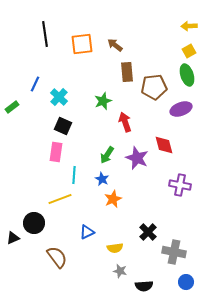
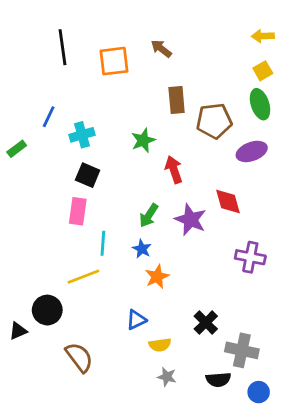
brown arrow: (115, 45) -> (161, 49), moved
cyan cross: (59, 97) -> (82, 135), turned 30
blue triangle: (87, 232) -> (136, 320), moved
black semicircle: (144, 286) -> (218, 380), moved

